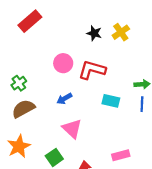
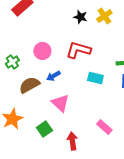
pink circle: (63, 63) -> (42, 51), moved
brown semicircle: (23, 109) -> (29, 85), moved
pink rectangle: (121, 155) -> (104, 127), turned 56

